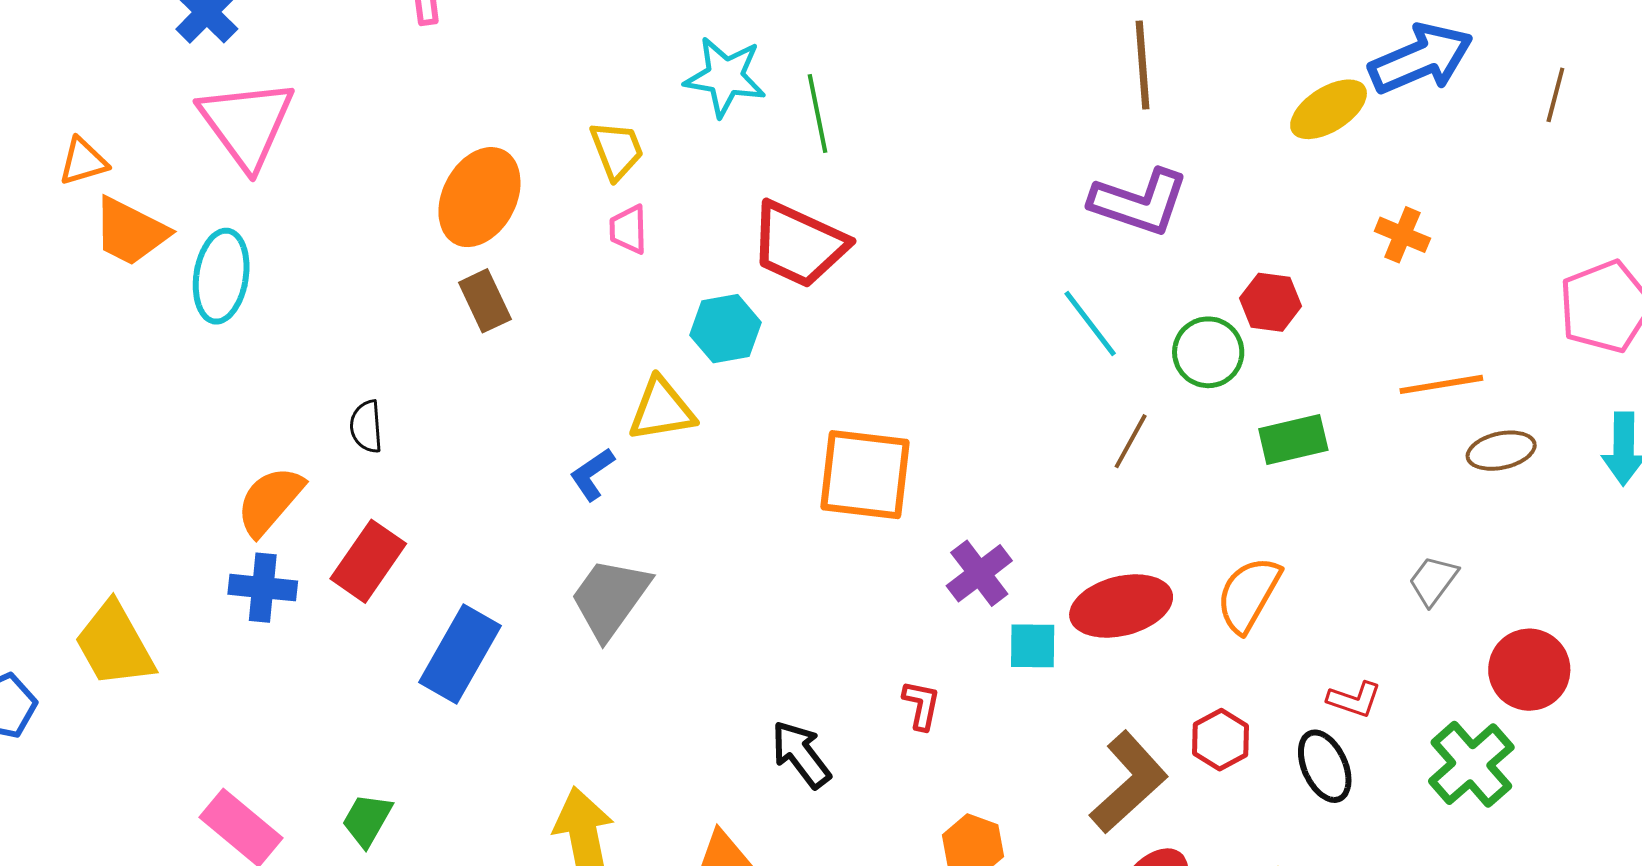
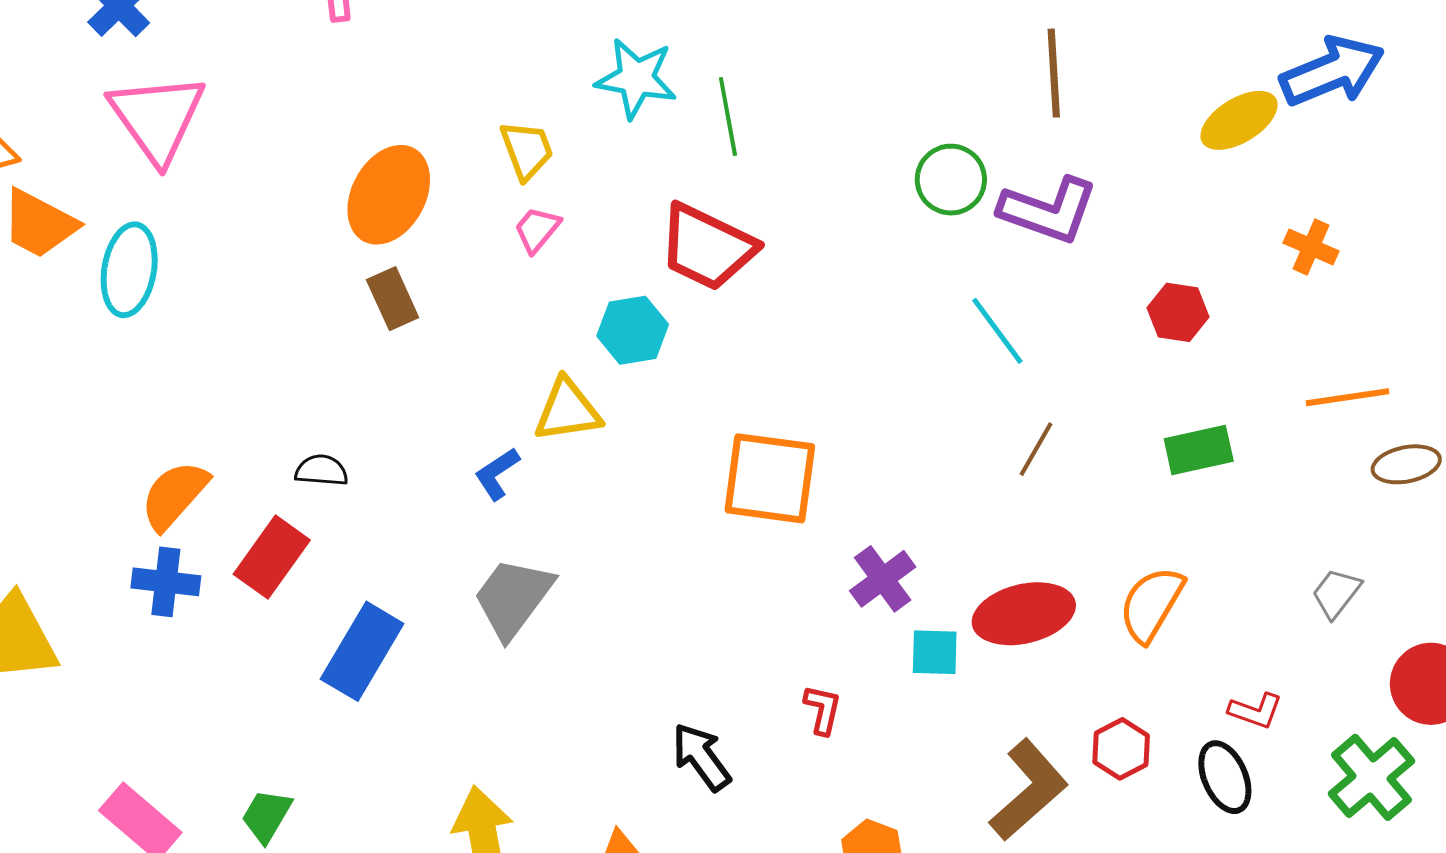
pink trapezoid: (628, 229) -> (537, 229), turned 40
green circle: (1208, 352) -> (951, 180), moved
black semicircle: (366, 427) -> (321, 471), moved, turned 98

